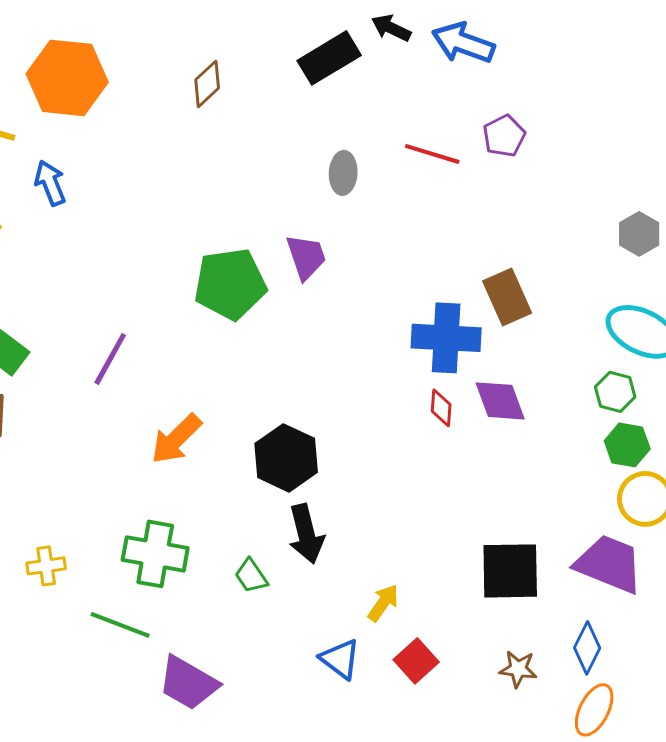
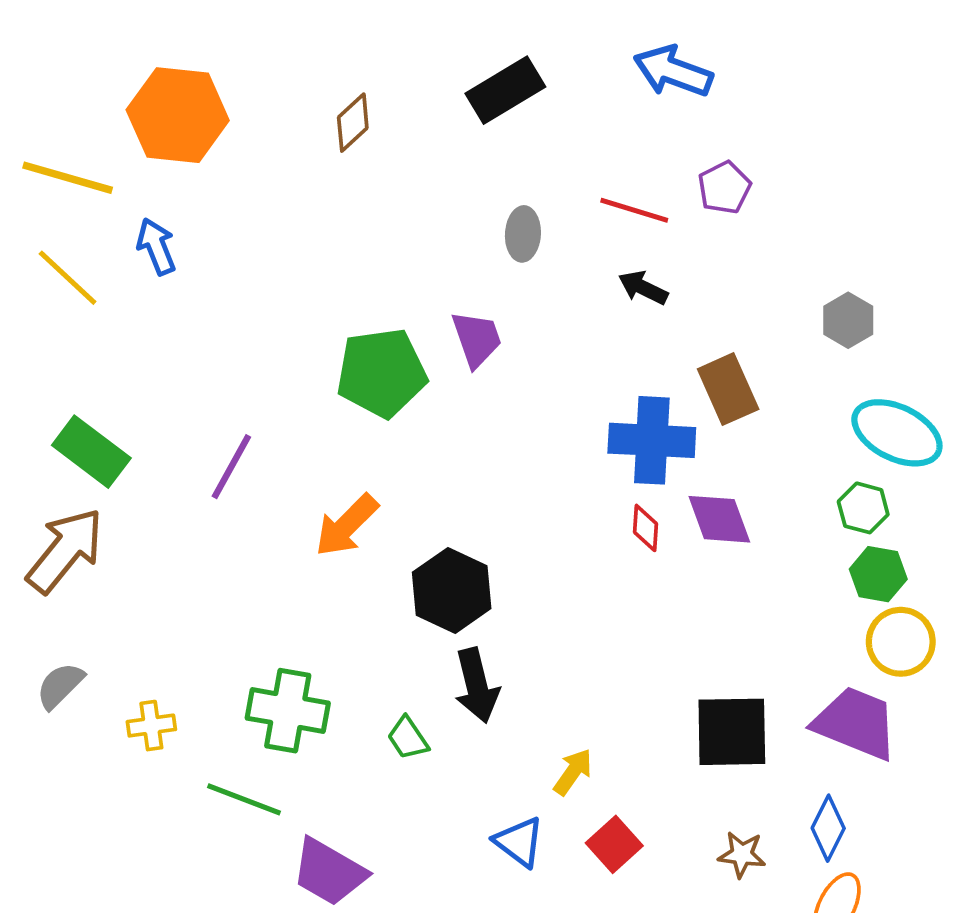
black arrow: (391, 28) -> (643, 288), moved
gray hexagon: (639, 234) -> (848, 320), moved
orange arrow: (176, 439) -> (347, 525), moved

